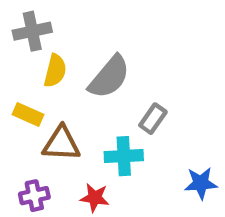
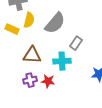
yellow rectangle: (28, 114) -> (12, 29), moved
purple cross: (34, 196) -> (30, 80), moved

